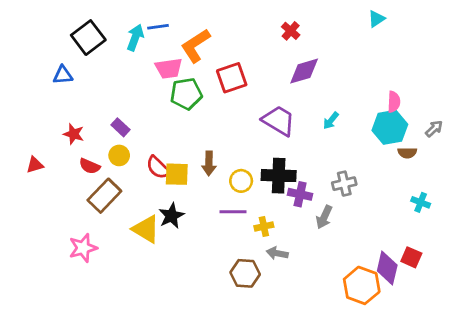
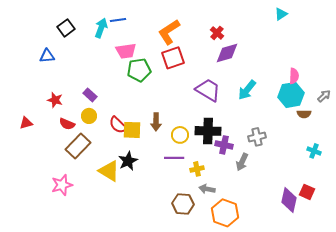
red cross: (291, 31) -> (217, 33), moved
black square: (88, 38) -> (66, 28), size x0.7
orange L-shape: (196, 46) -> (169, 32), moved
cyan arrow: (331, 121) -> (247, 90), size x1.5
orange hexagon: (362, 285) -> (225, 213), moved

